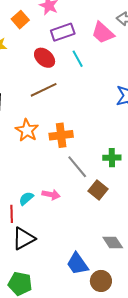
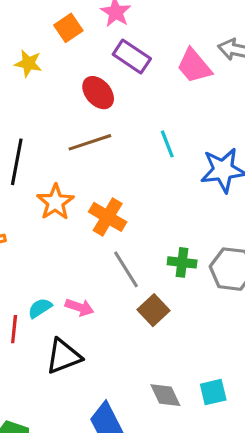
purple rectangle: (63, 32) -> (132, 56), turned 45
cyan line: (78, 59) -> (167, 144), moved
orange cross: (61, 135) -> (108, 217), turned 30
black triangle: (24, 239) -> (63, 356), moved

